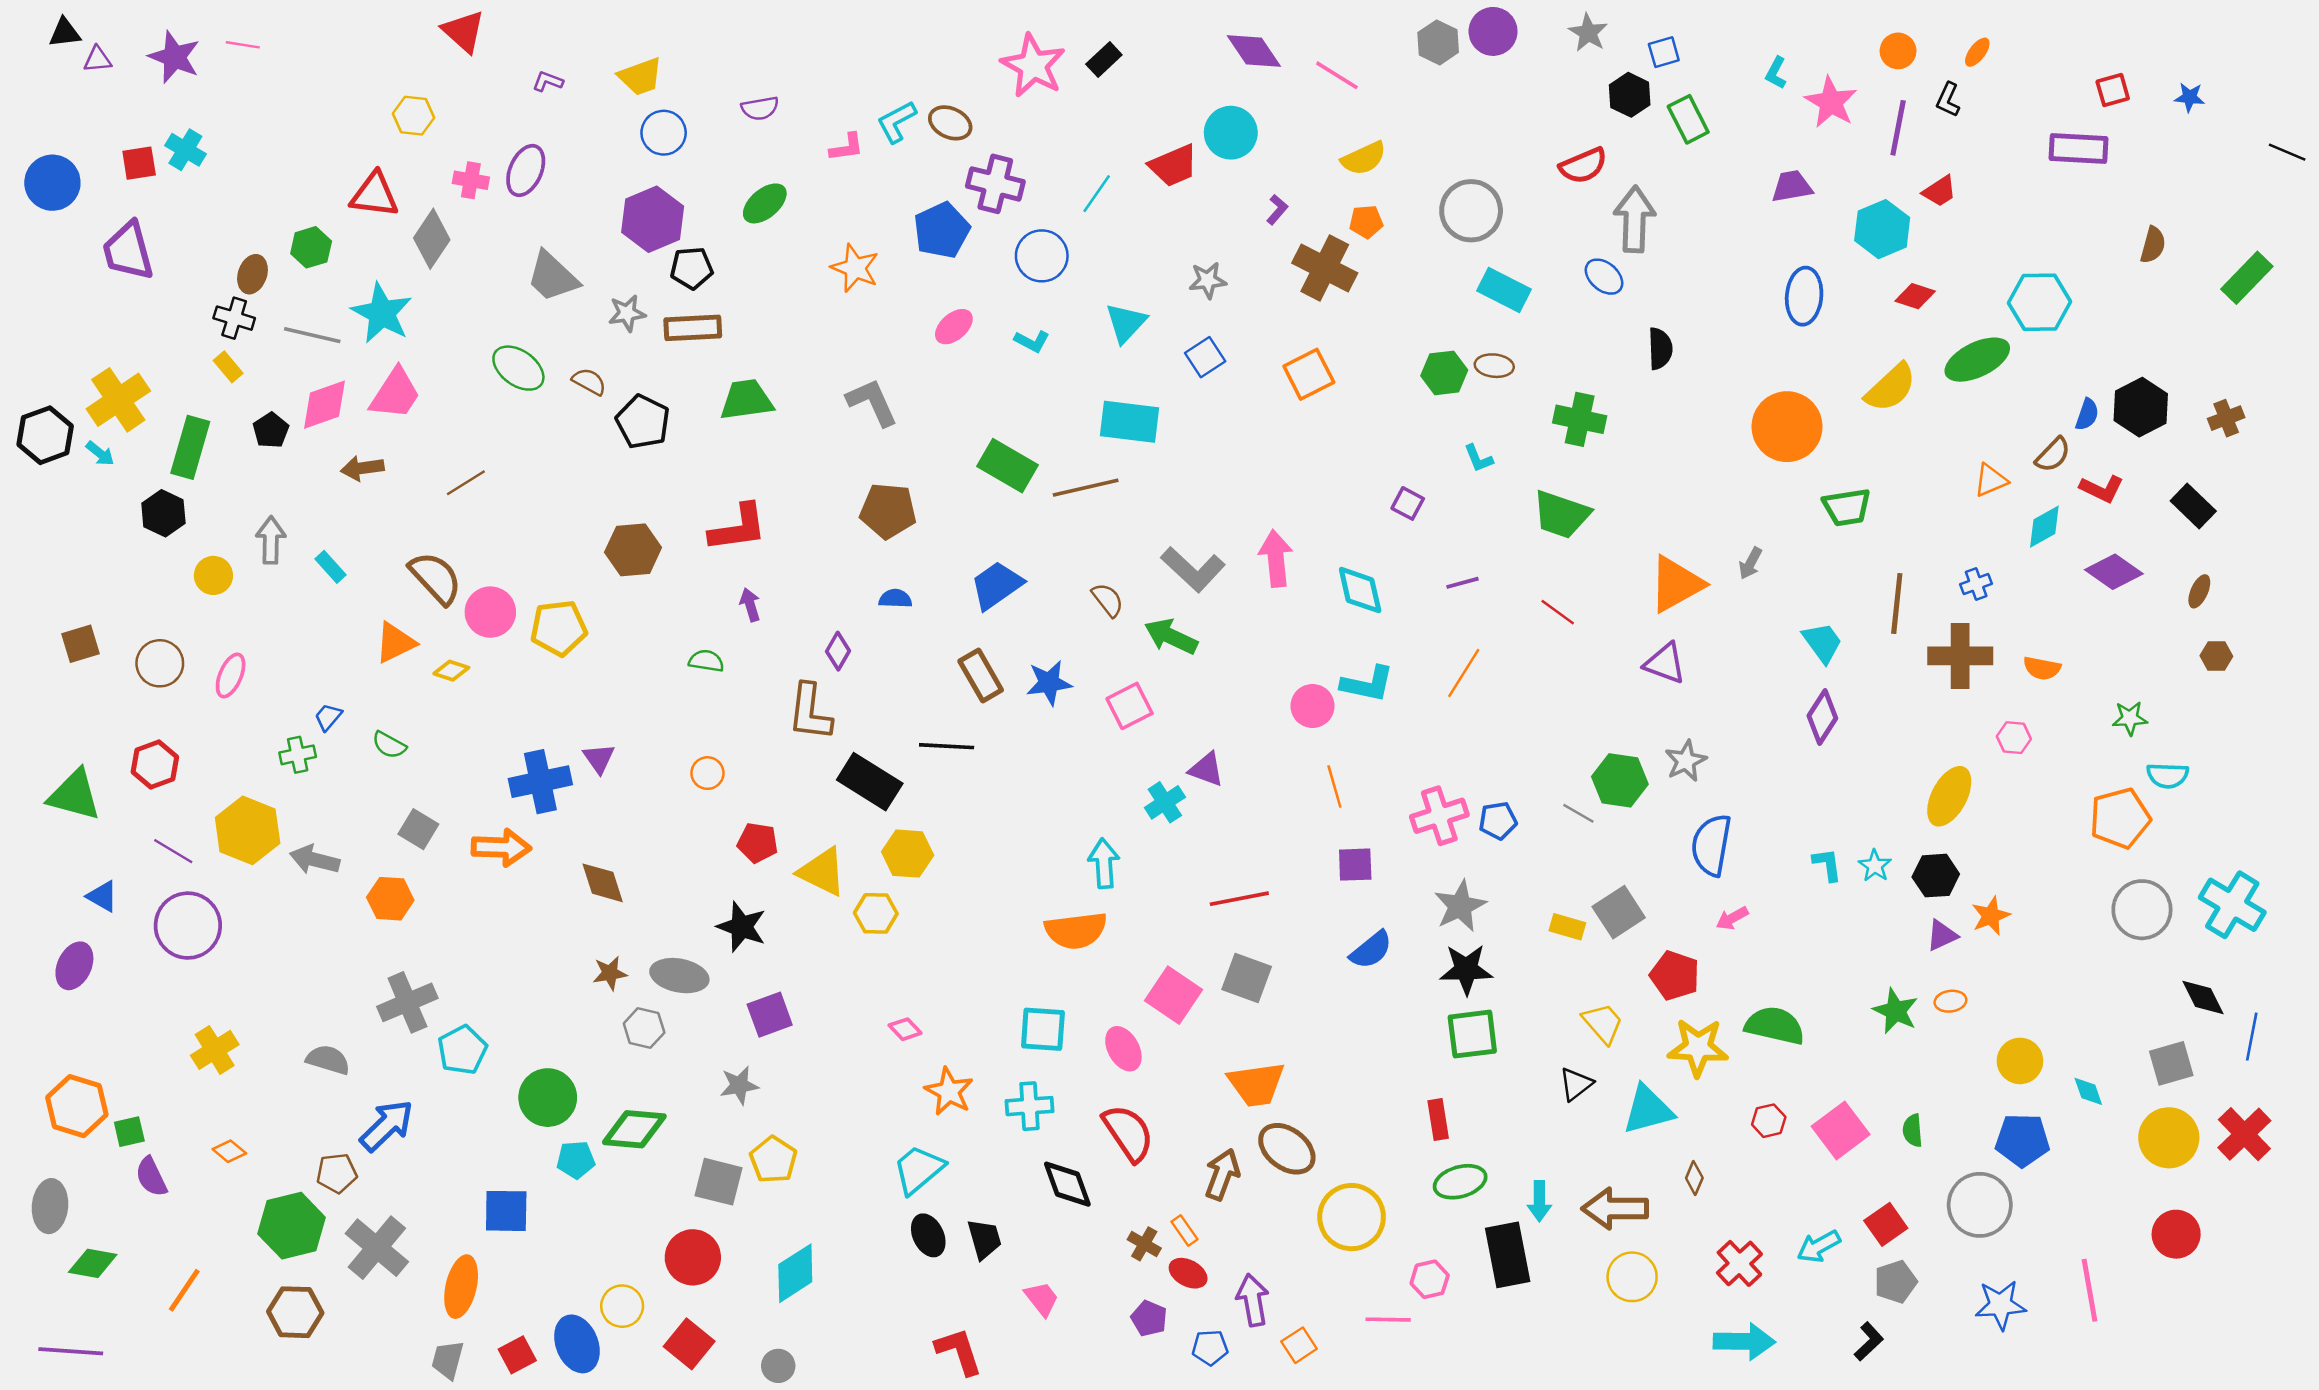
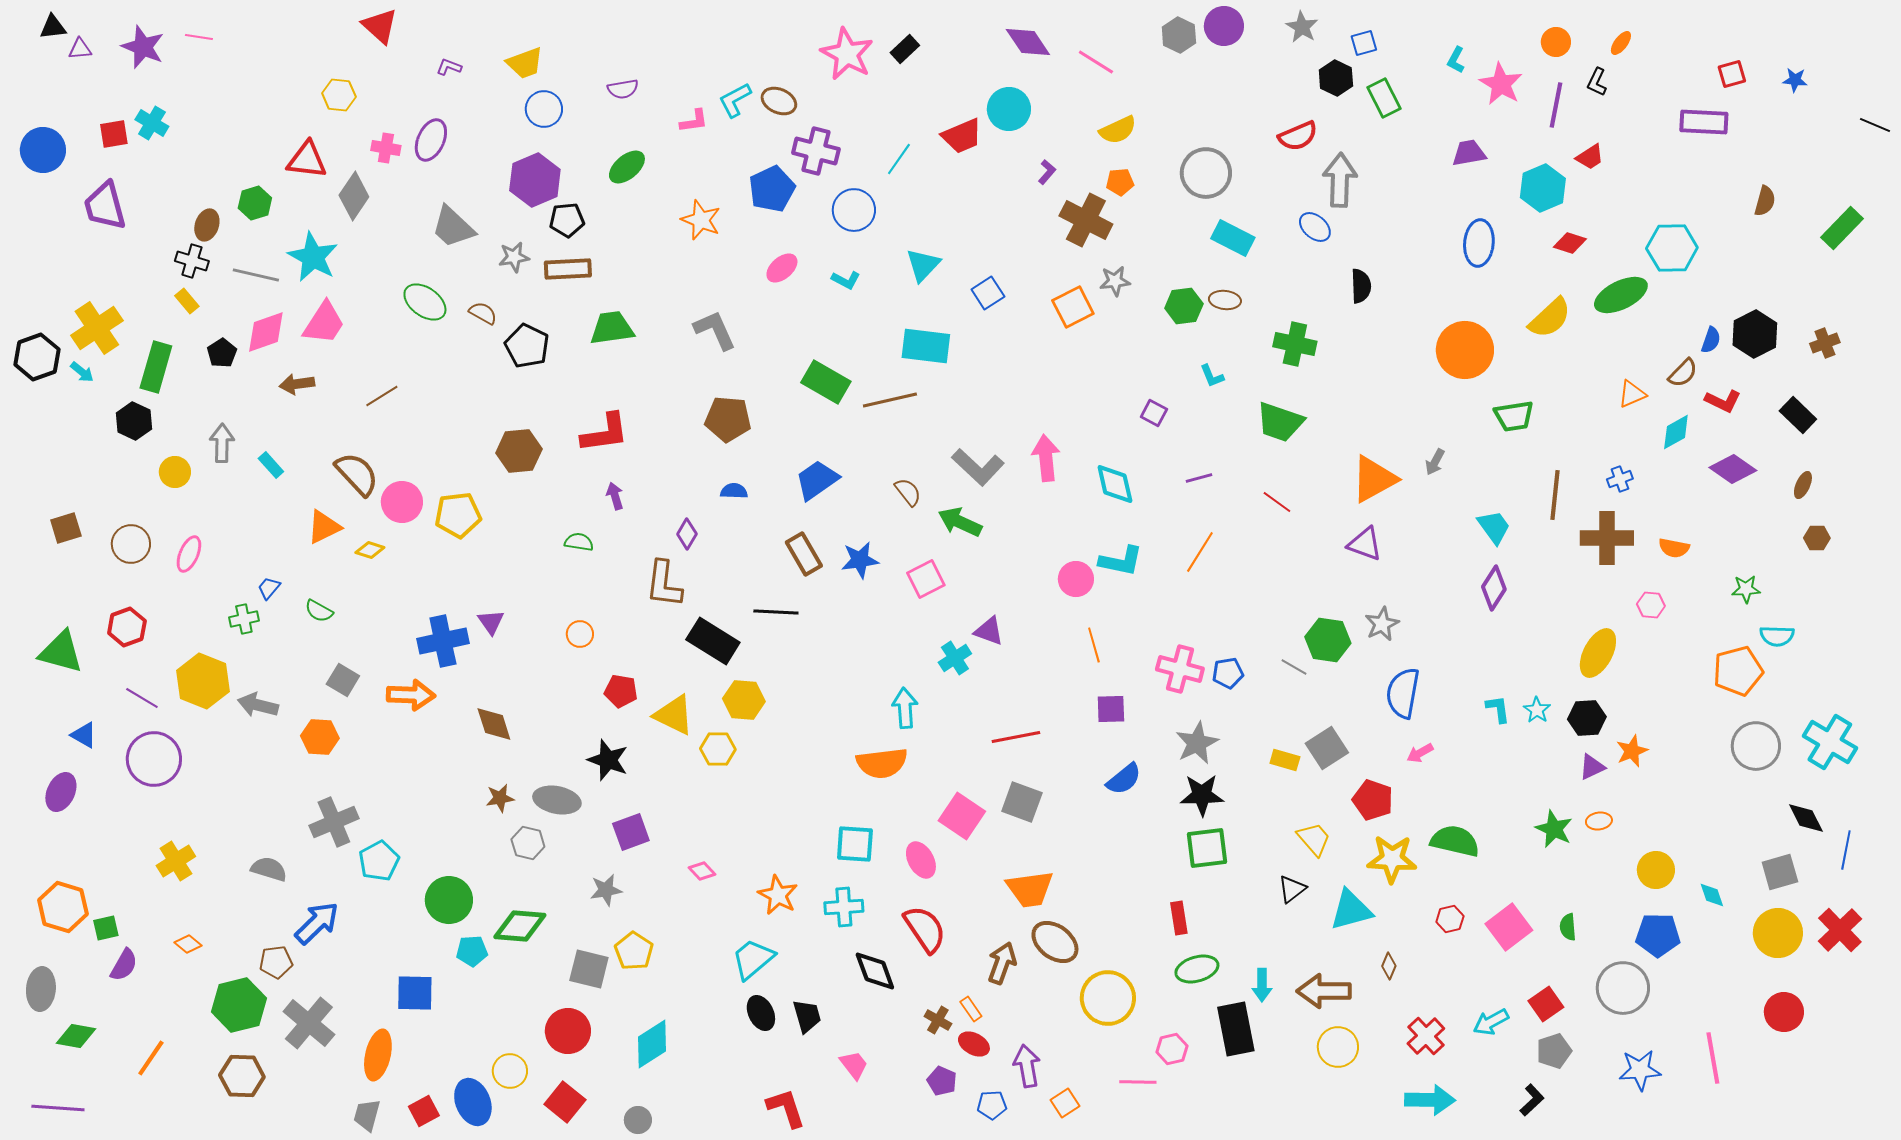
gray star: (1208, 280) -> (1115, 281), moved
pink cross: (1439, 816) -> (1180, 669), turned 33
pink diamond: (905, 1029) -> (702, 871), moved
purple semicircle: (151, 1177) -> (124, 965), turned -124

